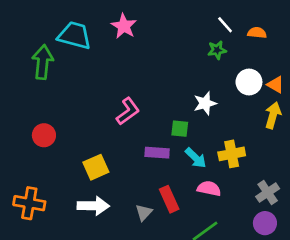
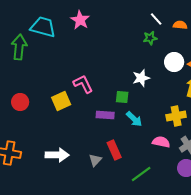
pink L-shape: (128, 111) -> (83, 84), turned -80
yellow cross: (232, 154) -> (176, 116), moved
yellow square: (96, 167) -> (61, 101), moved
pink semicircle: (209, 189) -> (161, 142), moved

